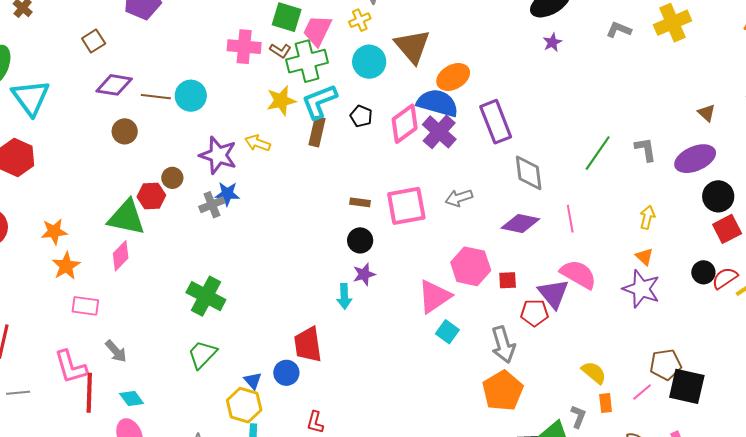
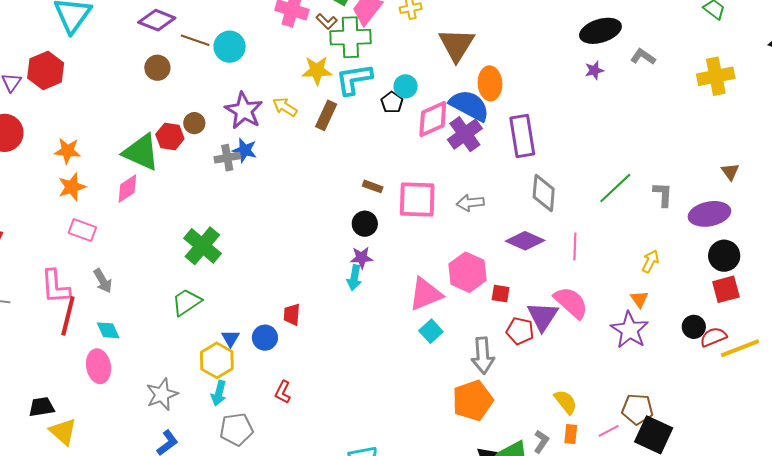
gray L-shape: (619, 30) -> (643, 57), moved
cyan circle: (369, 62) -> (406, 86), moved, size x0.7
orange ellipse: (453, 77) -> (490, 83), turned -76
brown rectangle: (317, 132) -> (326, 115), moved
cyan arrow: (344, 296) -> (354, 278), moved
red trapezoid: (308, 345) -> (292, 315), size x0.6

